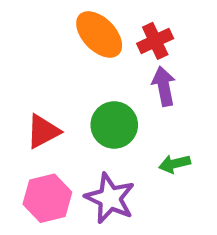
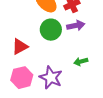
purple arrow: (164, 86) -> (76, 26), turned 90
green circle: (114, 125) -> (51, 30), moved

